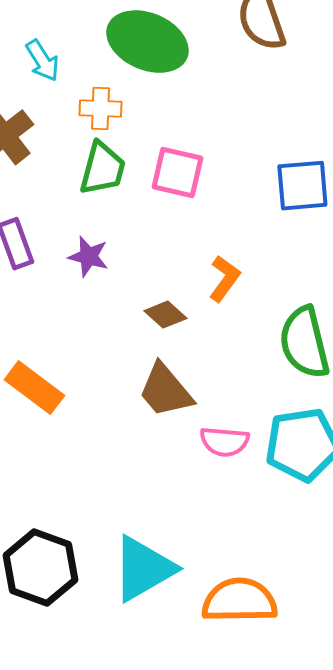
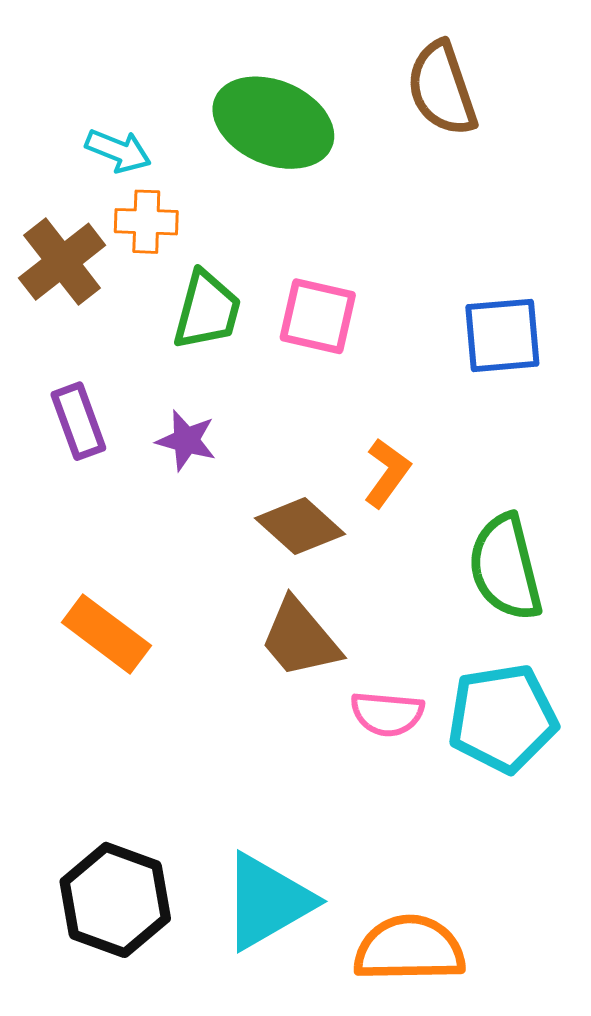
cyan arrow: (42, 61) -> (118, 151), turned -36
orange cross: (100, 109) -> (146, 222), moved
brown diamond: (165, 315) -> (300, 526), size x1.4

